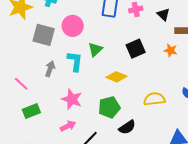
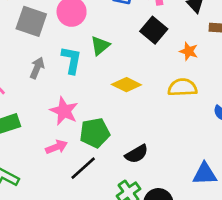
black square: (136, 49) -> (154, 30), moved, turned -30
orange star: (171, 50) -> (189, 51), moved
yellow semicircle: (154, 99) -> (182, 87), moved
green pentagon: (109, 107) -> (95, 133), moved

